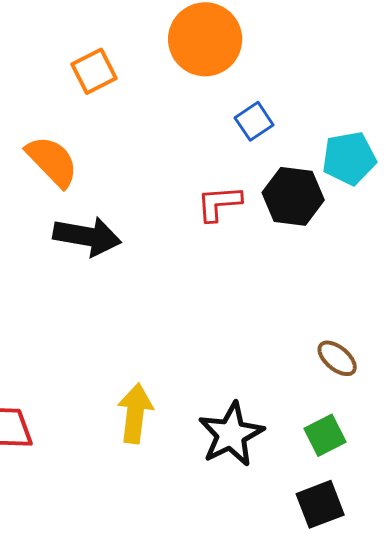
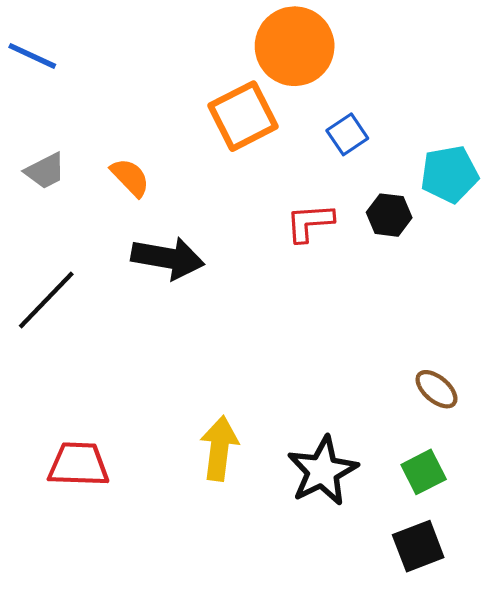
orange square: (94, 71) -> (243, 116), moved, size x1.4
orange semicircle: (52, 161) -> (130, 177), size x0.7
black hexagon: (293, 196) -> (389, 215), size x0.7

